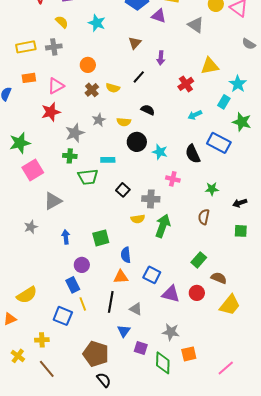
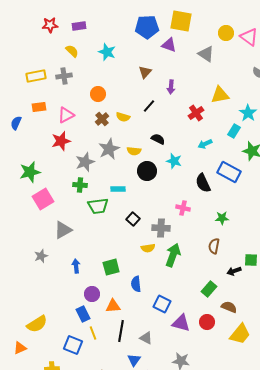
gray star: (99, 120) -> (109, 149), size x1.5
cyan star: (160, 152) -> (174, 161), moved
black arrow: (240, 203) -> (234, 271), moved
orange triangle: (121, 277) -> (113, 306), moved

